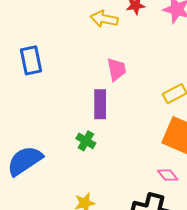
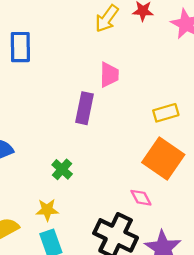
yellow arrow: (104, 19) -> (107, 19), turned -76
green cross: (86, 141) -> (62, 169), moved

